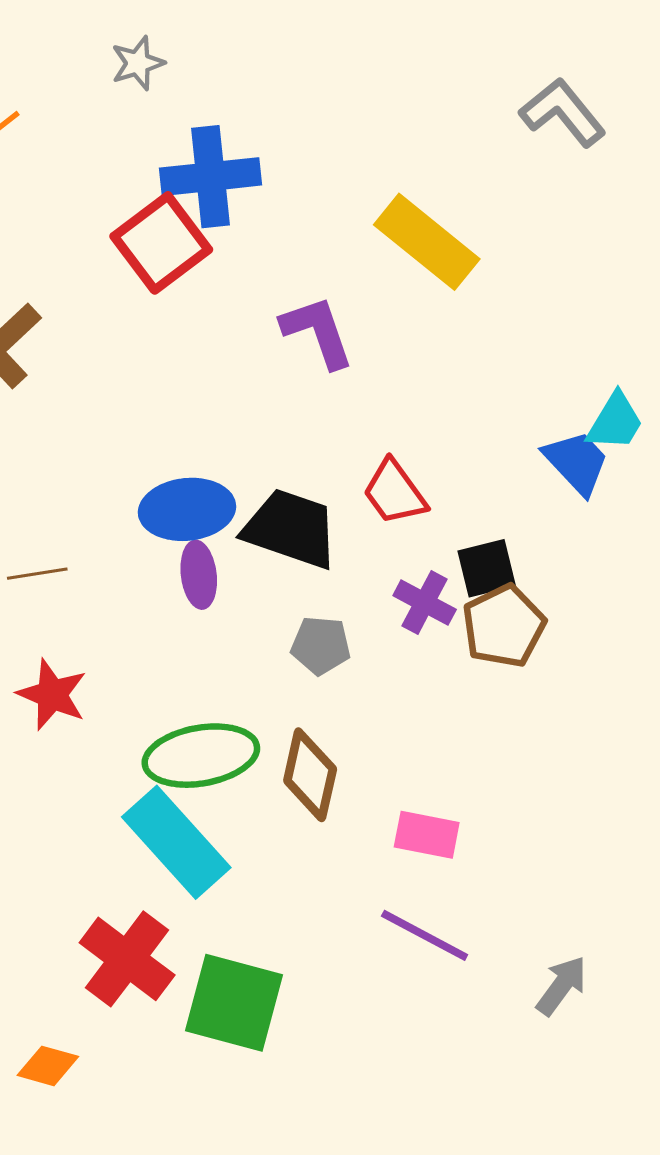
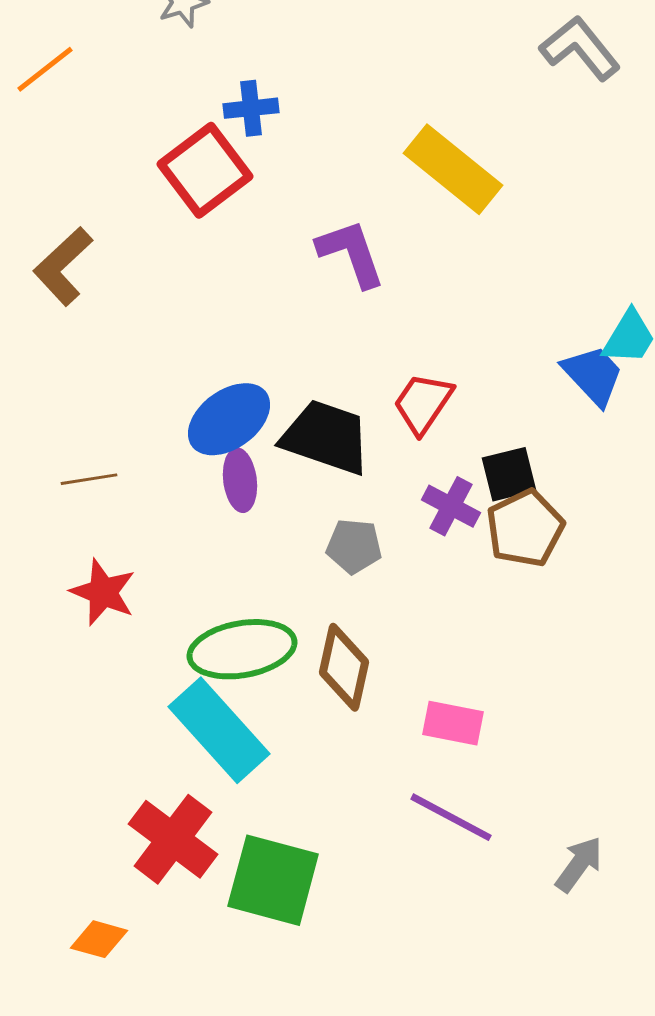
blue cross: (211, 177) -> (251, 108), size x0.6
red trapezoid: (395, 492) -> (423, 403), turned 70
blue ellipse: (187, 509) -> (229, 419), turned -30

